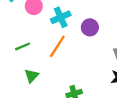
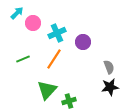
green triangle: (32, 76) -> (47, 90), moved, size x1.5

